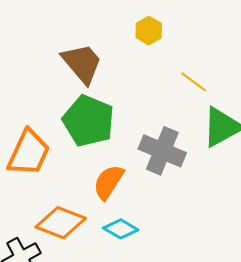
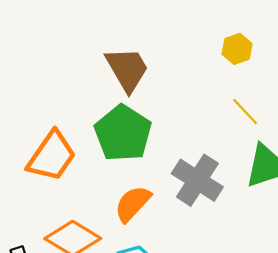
yellow hexagon: (149, 31) -> (237, 49), moved

